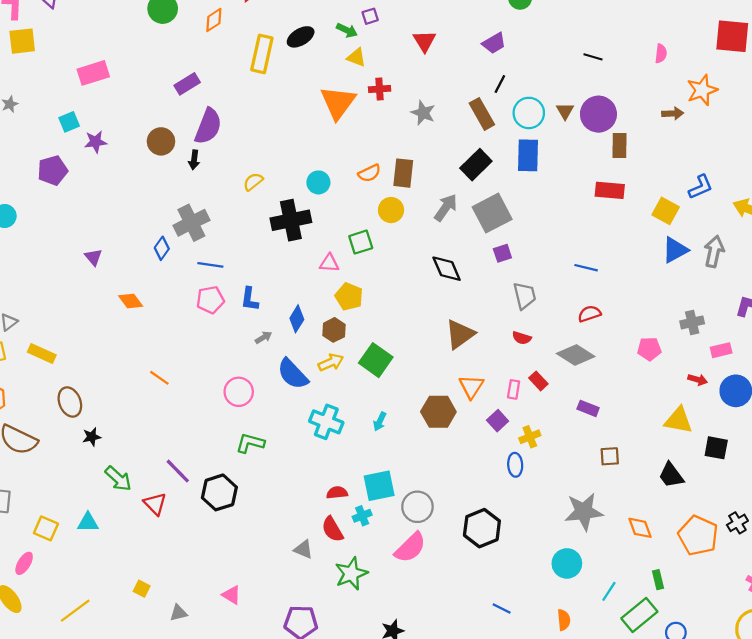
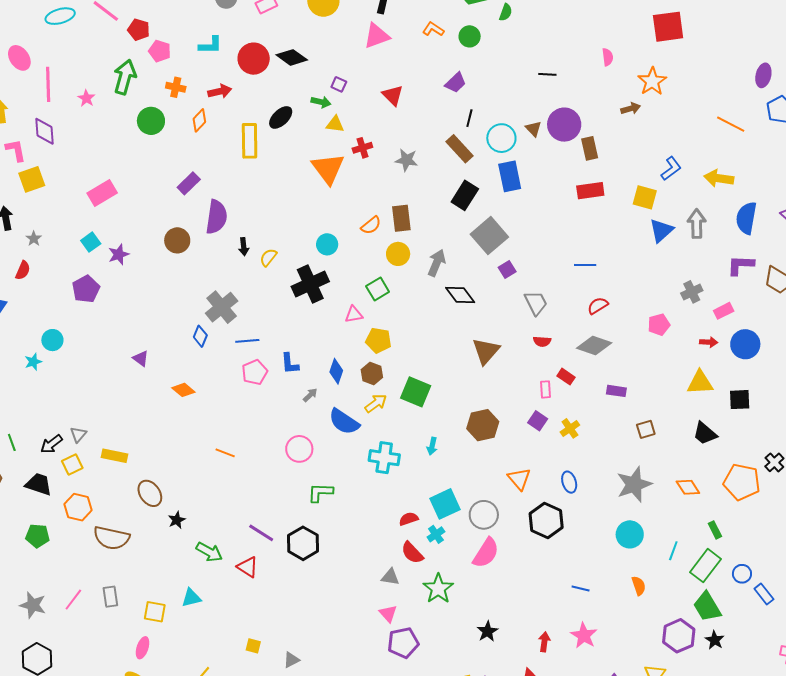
purple square: (370, 16) -> (339, 84), turned -35
black arrow: (194, 160) -> (244, 247), moved
gray arrow: (446, 208) -> (437, 263), moved
orange triangle: (471, 387) -> (519, 479), moved
blue ellipse: (515, 465) -> (569, 482), moved
pink triangle: (231, 595) -> (388, 614), moved, turned 30

